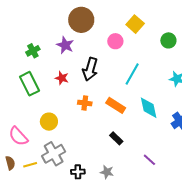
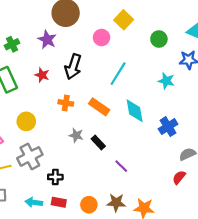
purple line: (149, 160) -> (121, 166), moved
gray star: (107, 172) -> (76, 135), moved

